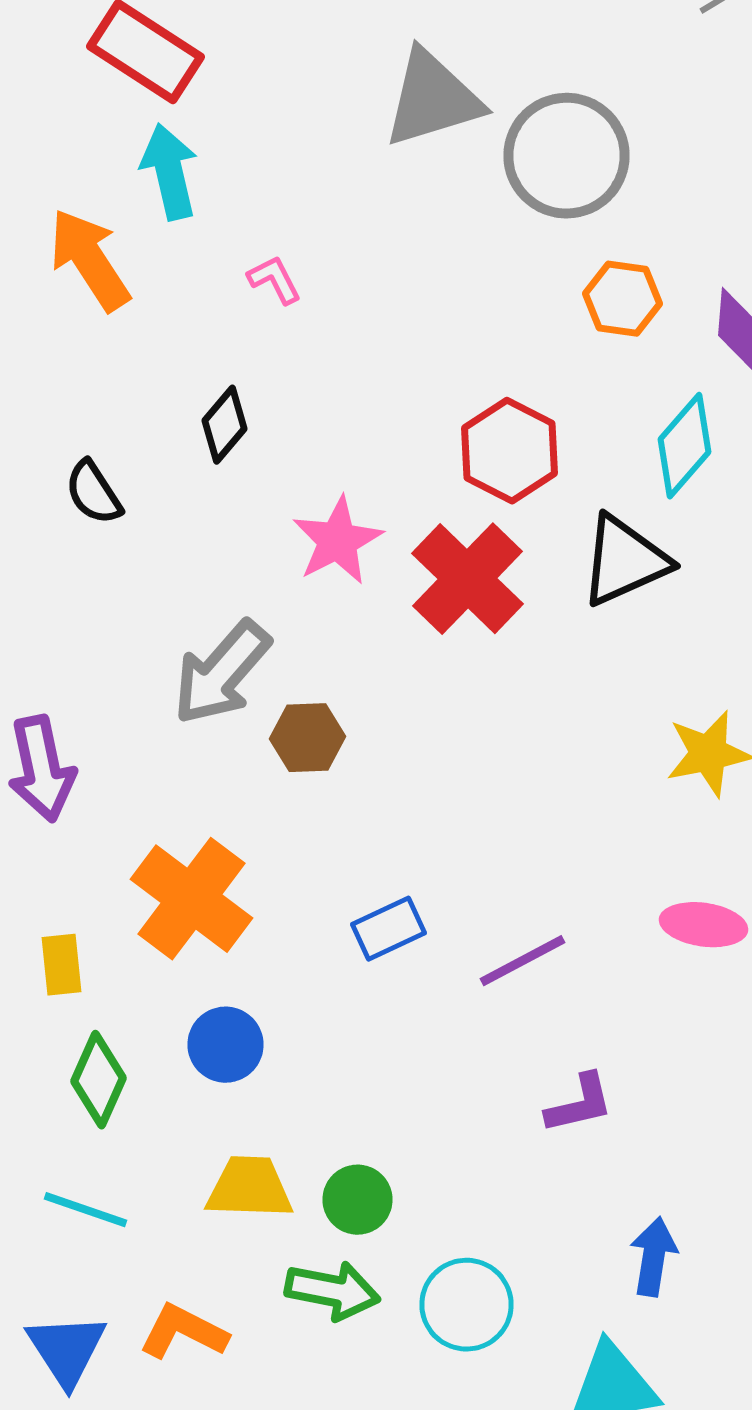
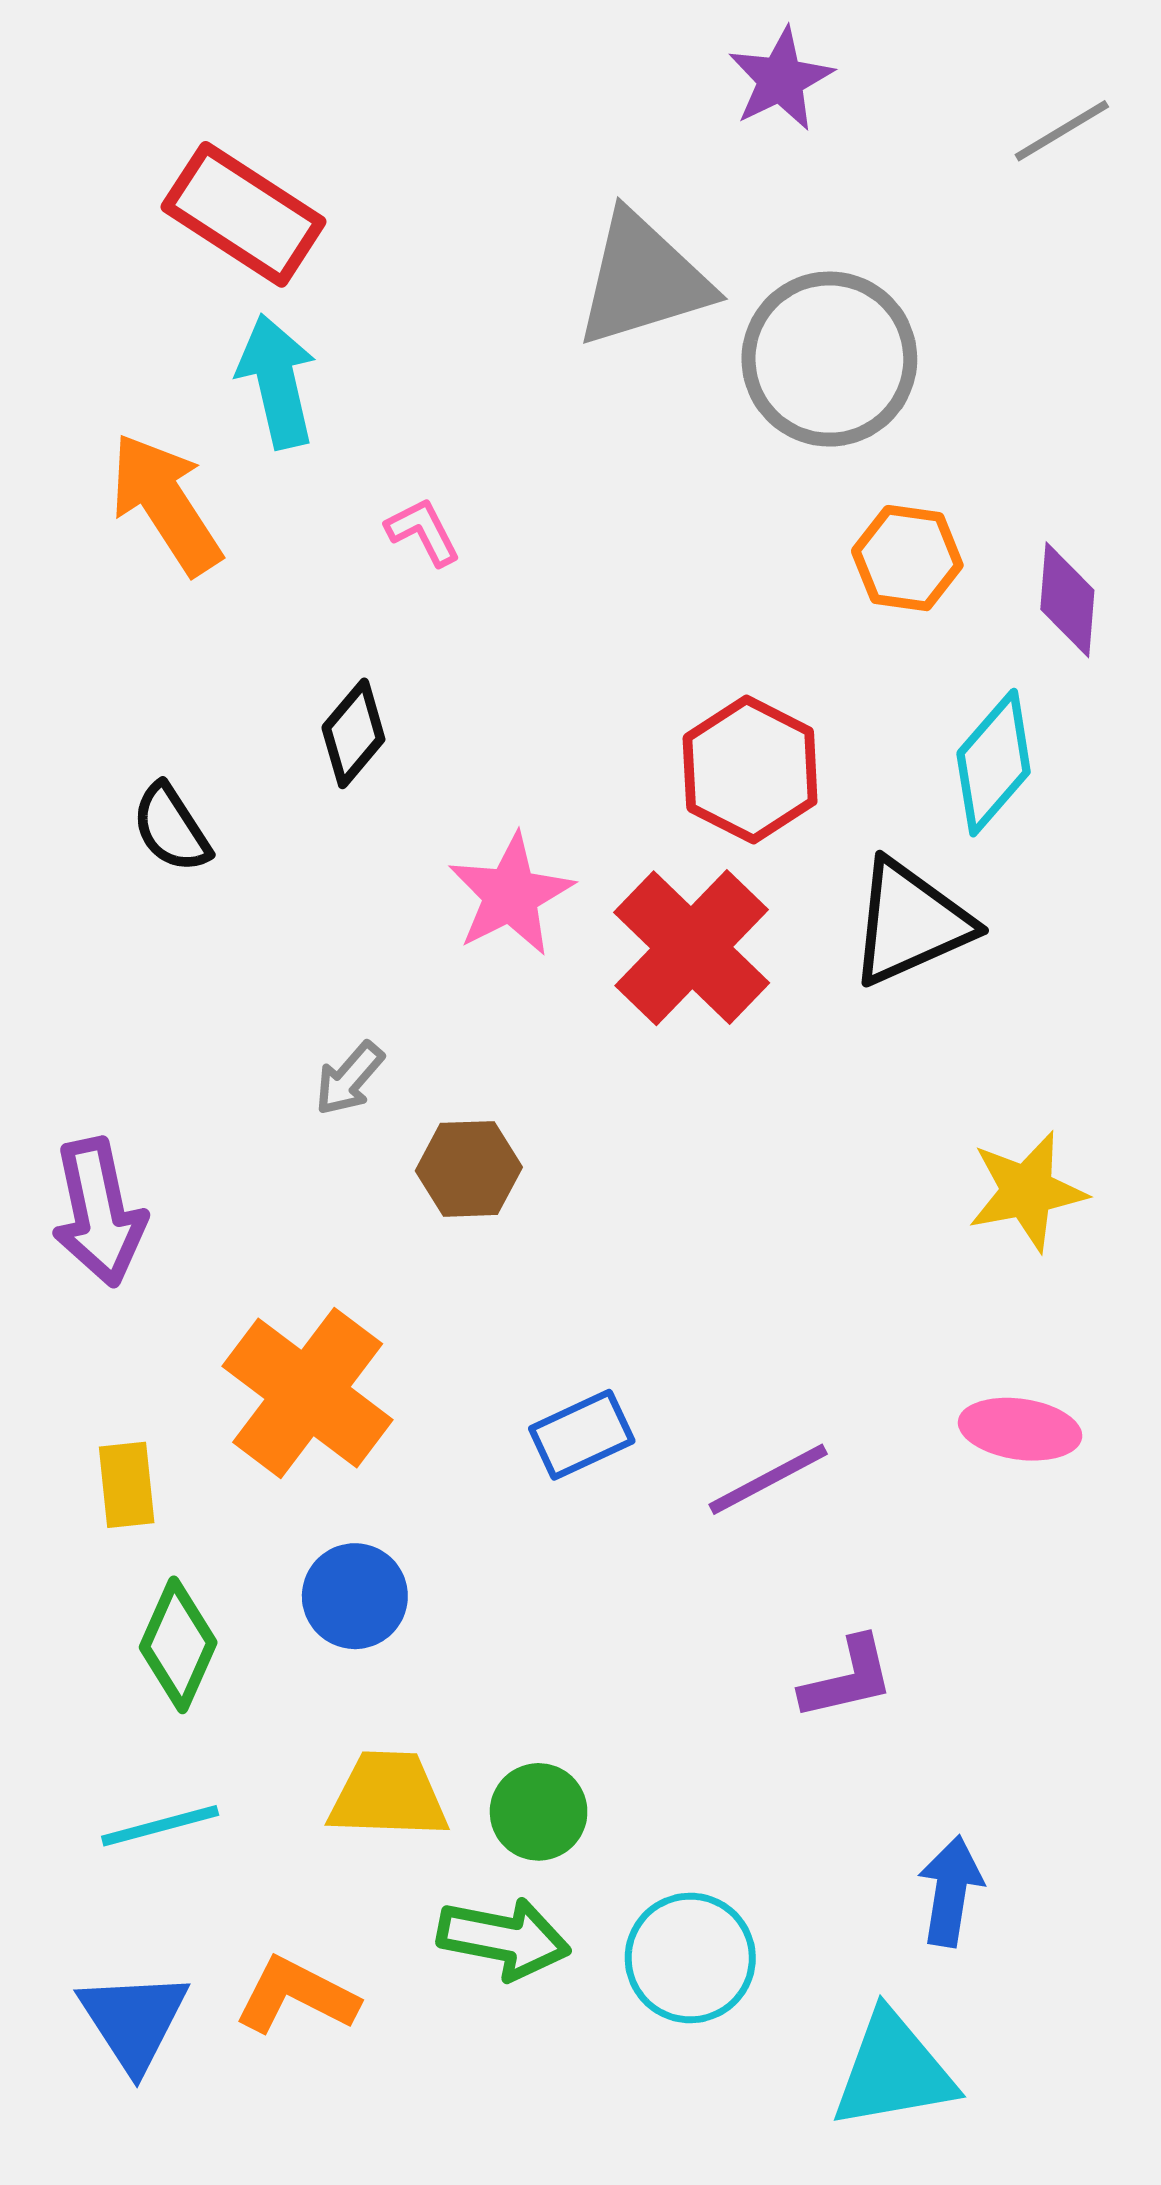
gray arrow: (222, 673) -> (349, 1078), size x0.5
cyan line: (86, 1210) -> (160, 1826), turned -34

